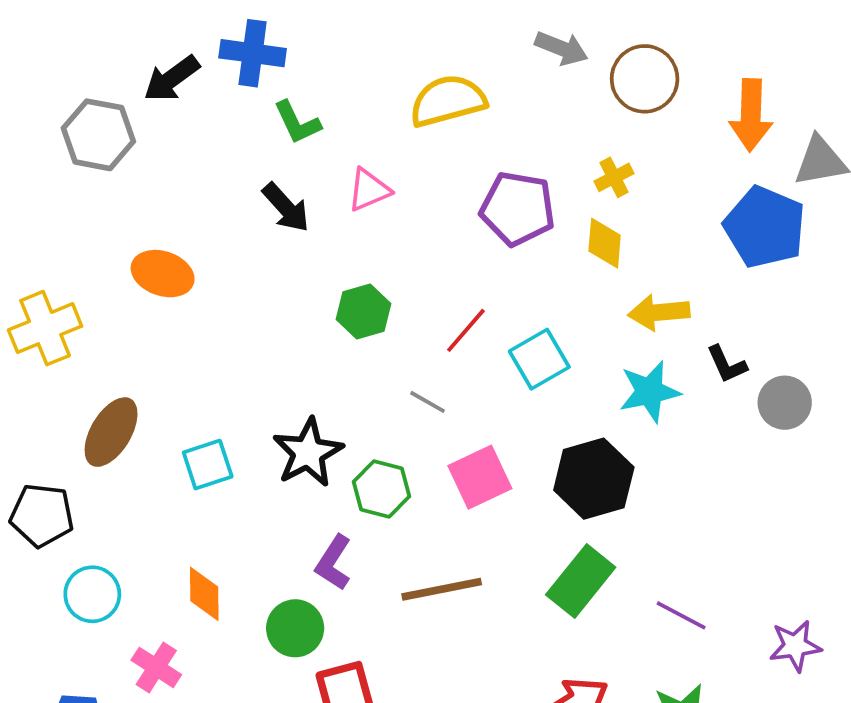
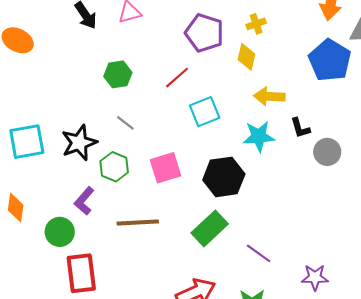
red line: (466, 330) -> (177, 78), moved
gray line: (428, 402) -> (125, 123), moved
cyan square: (208, 465) -> (27, 142), size x1.4

